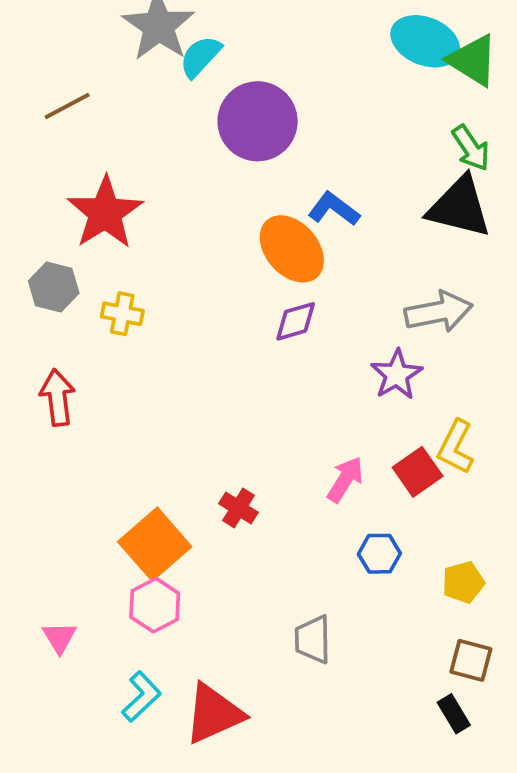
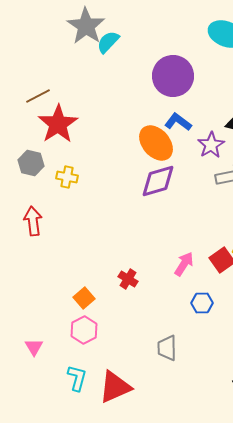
brown line: (67, 106) -> (38, 96), moved
purple circle: (258, 121) -> (173, 76), moved
purple diamond: (296, 321) -> (158, 181), size x1.5
purple star: (397, 375) -> (211, 145), moved
orange square: (155, 544) -> (84, 298), size x0.6
cyan L-shape: (141, 697) -> (77, 378), turned -32

